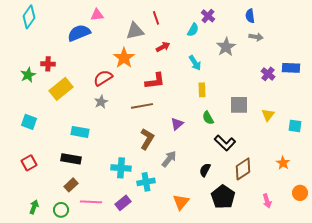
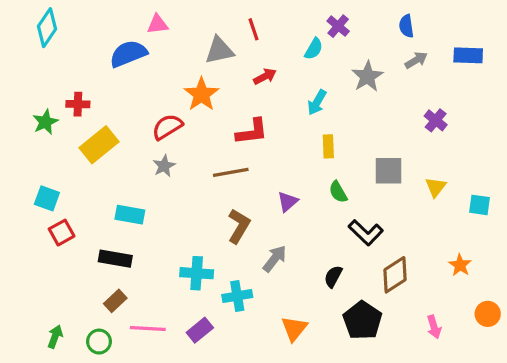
gray arrow: (256, 37) -> (416, 60), turned -40
cyan arrow: (195, 63) -> (317, 102), turned 63
blue rectangle: (291, 68) -> (468, 55), moved
red square: (29, 163) -> (62, 233), moved

